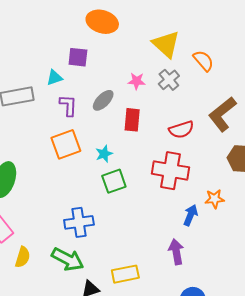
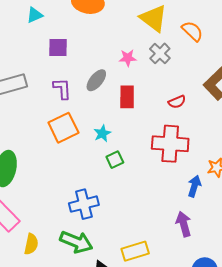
purple square: (78, 57) -> (58, 48), moved
cyan triangle: (54, 78) -> (35, 15), moved
red semicircle: (181, 130) -> (177, 102), size x0.7
green square: (114, 181) -> (115, 160), size x0.7

